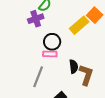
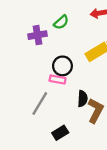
purple cross: (36, 19) -> (37, 35), moved

